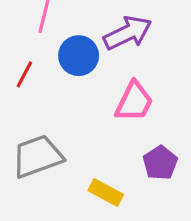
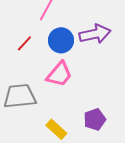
pink trapezoid: (134, 102) -> (59, 74), moved

